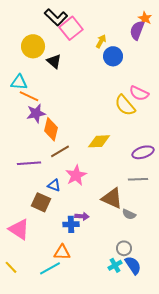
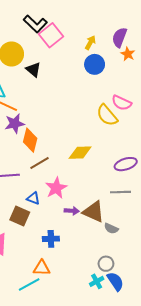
orange star: (145, 18) -> (128, 54), moved
yellow arrow: (101, 41) -> (90, 43), moved
purple arrow: (82, 216) -> (72, 211), moved

